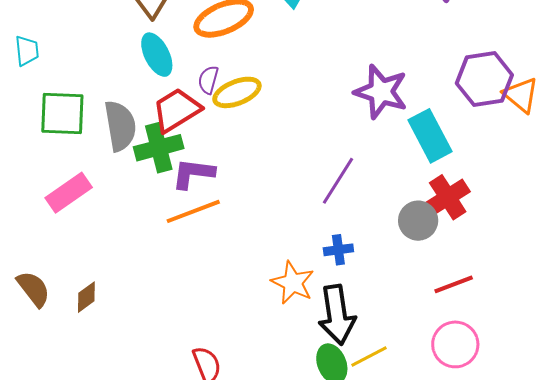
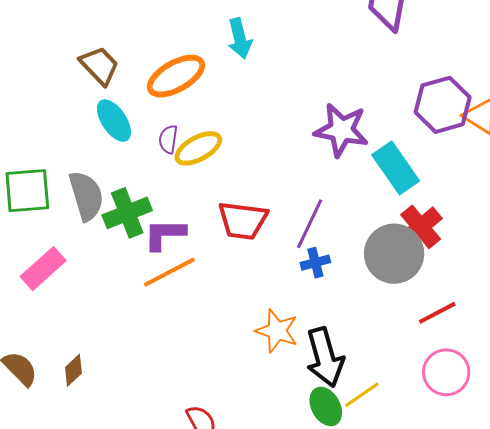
red trapezoid: (177, 110) -> (243, 220), moved, turned -134
gray circle: (418, 221) -> (394, 254), size x1.5
blue cross: (338, 250) -> (315, 263), moved

